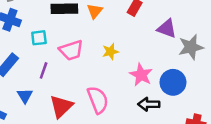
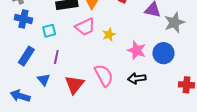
pink trapezoid: (71, 50) -> (85, 27), moved
black arrow: (149, 104) -> (137, 78), moved

